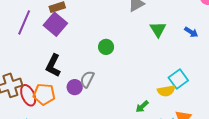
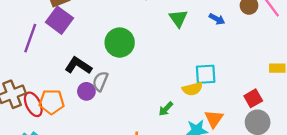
purple line: (24, 22) -> (30, 38), moved
green circle: (106, 47) -> (120, 43), size x1.6
black L-shape: (53, 66) -> (78, 66), moved, turned 100
cyan square: (178, 79) -> (206, 74), turned 36

